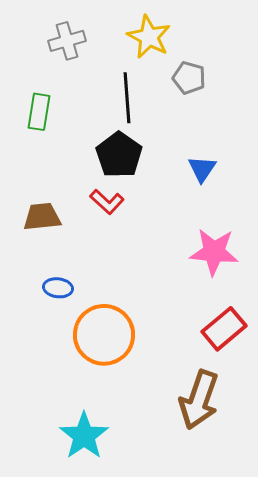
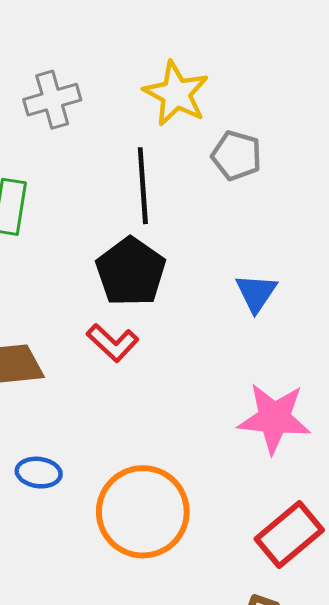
orange circle: (104, 335) -> (143, 512), moved

